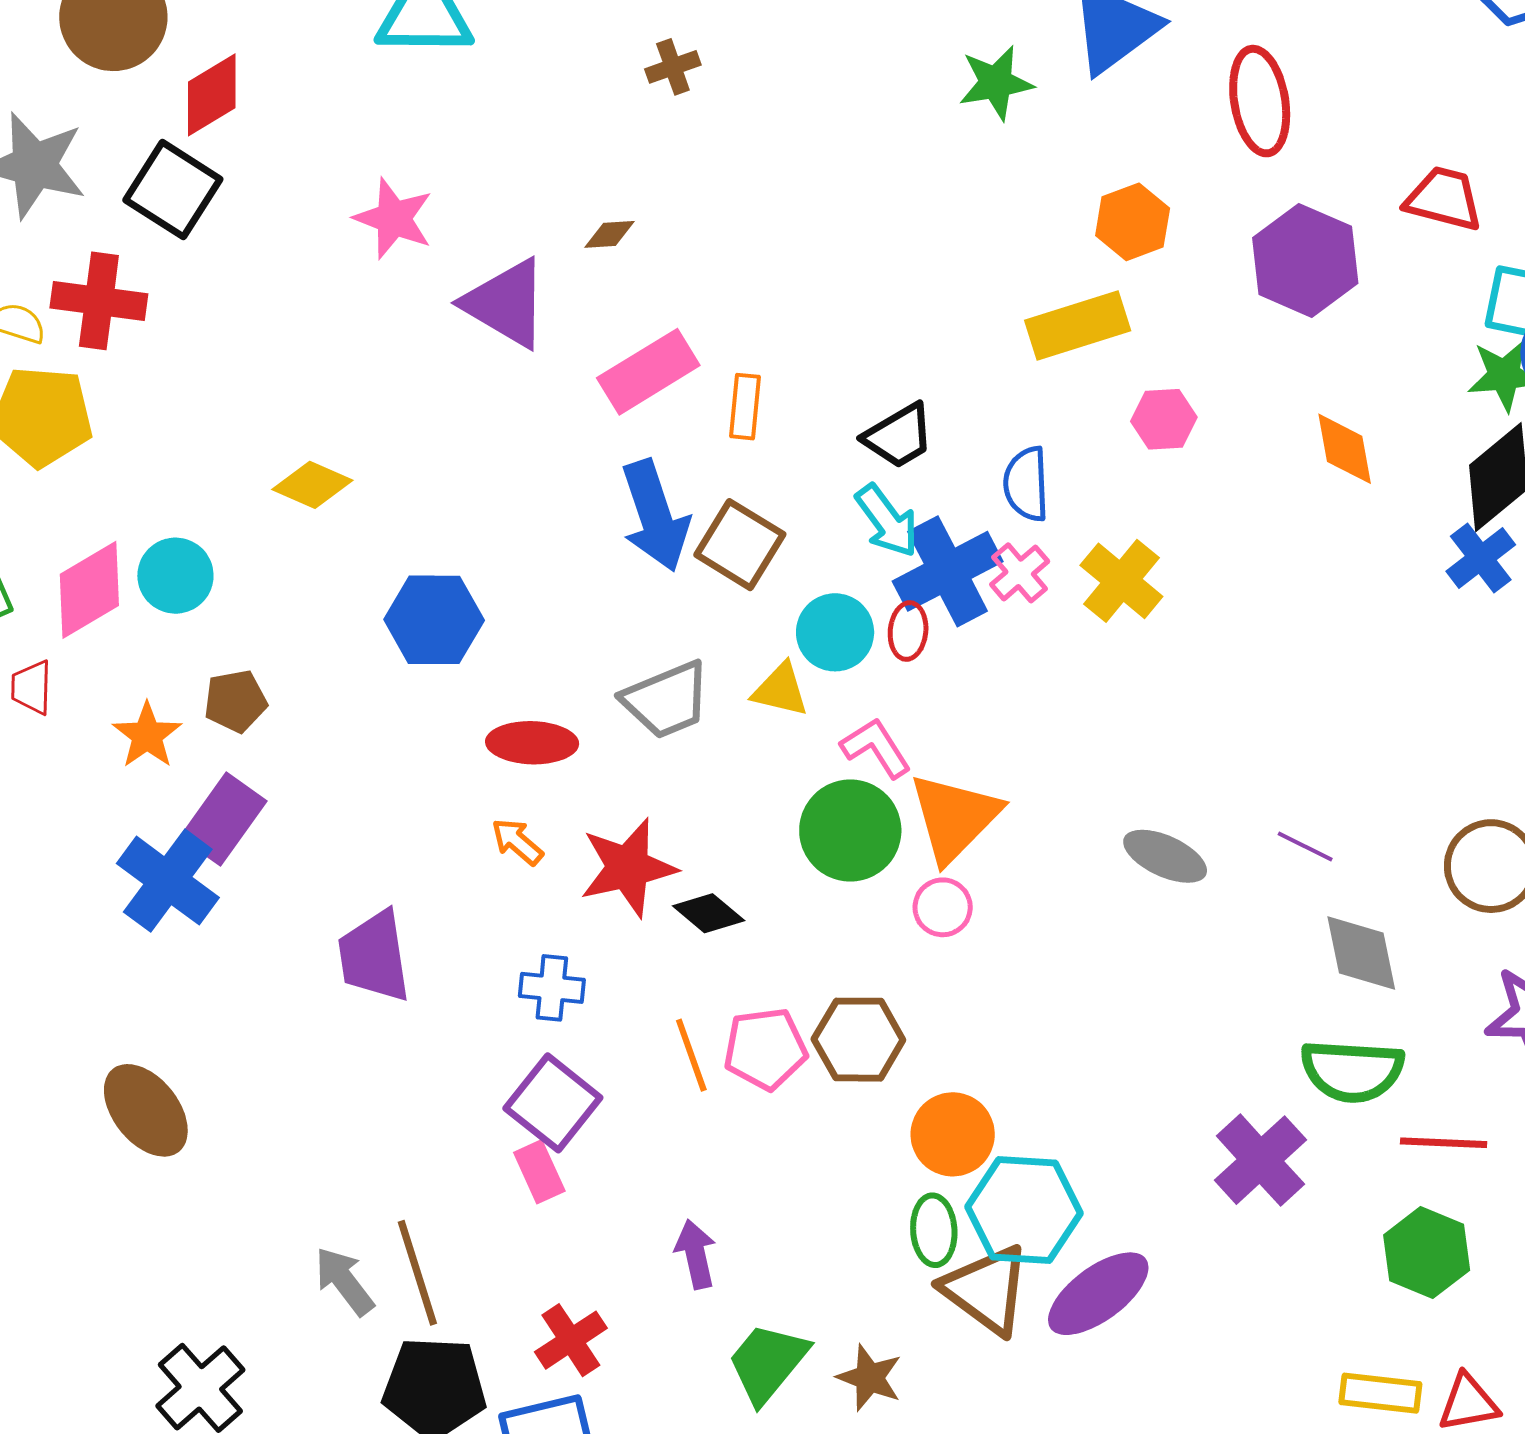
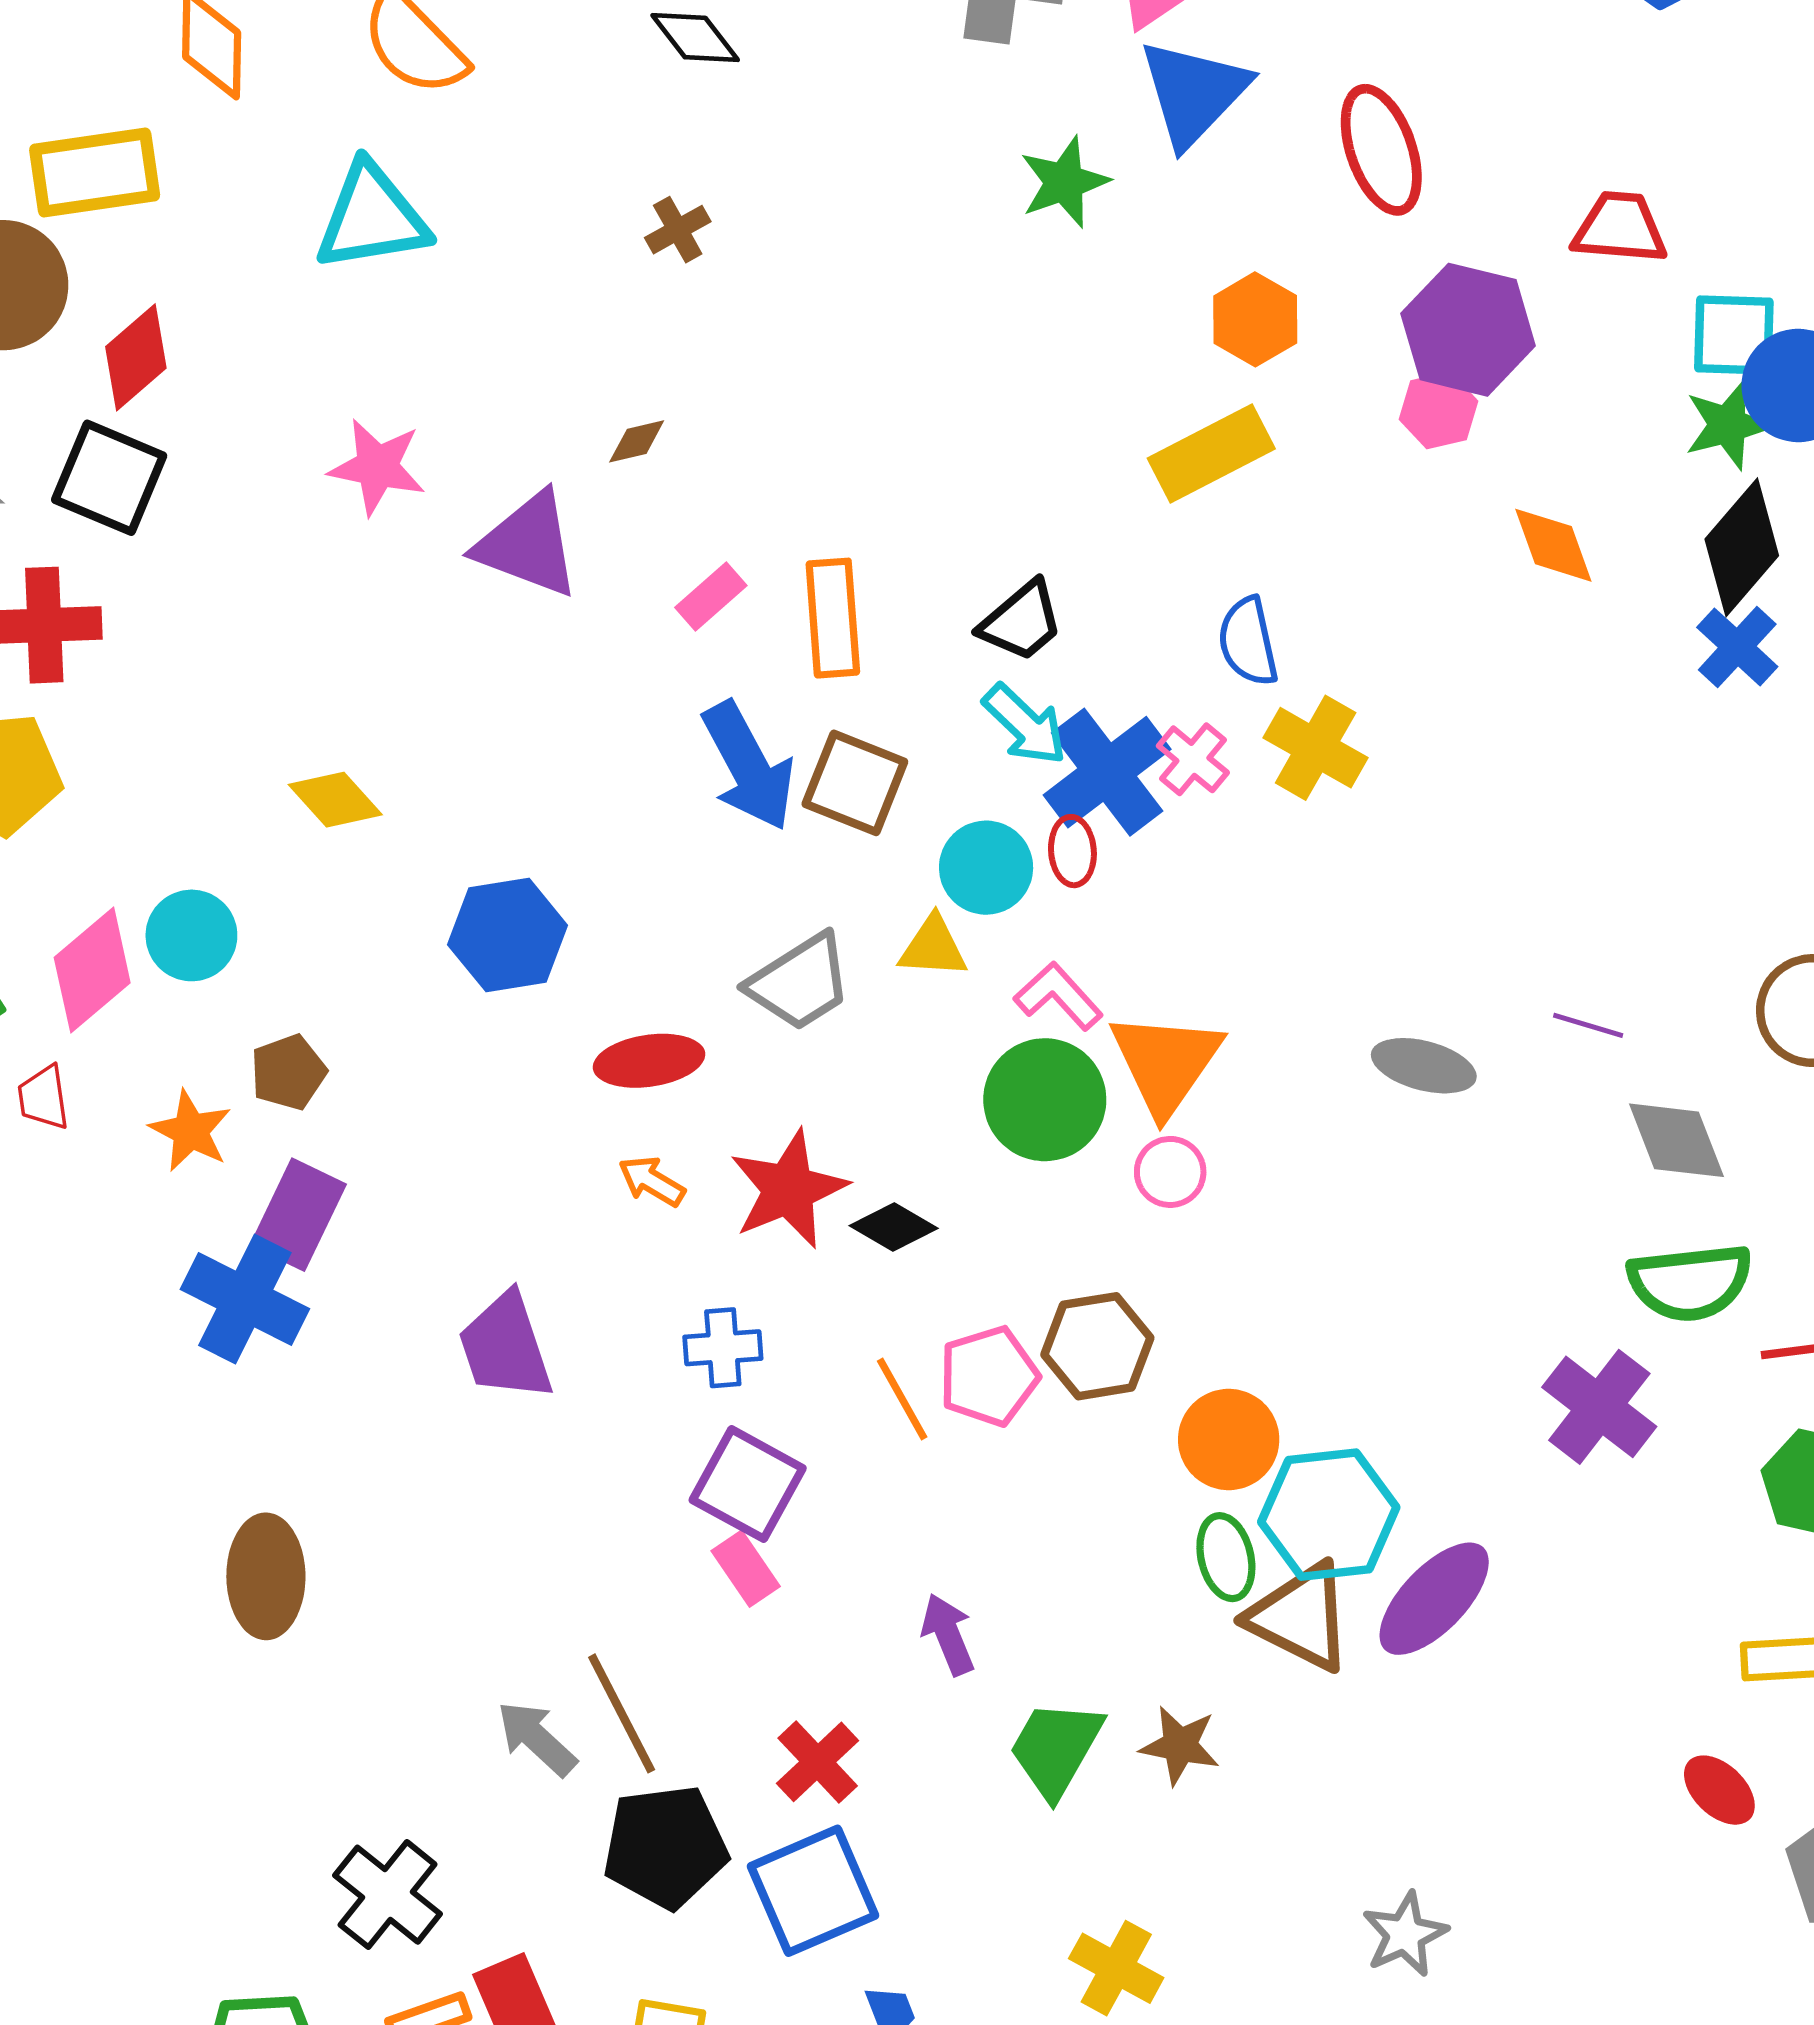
pink rectangle: (648, 372) -> (711, 596), size x0.6
orange rectangle: (745, 407) -> (833, 618), size x1.5
pink hexagon: (1164, 419) -> (1439, 410), moved
blue semicircle: (1026, 484) -> (1248, 642), moved
yellow diamond: (312, 485) -> (335, 800), turned 34
brown ellipse: (146, 1110) -> (266, 1576), turned 48

